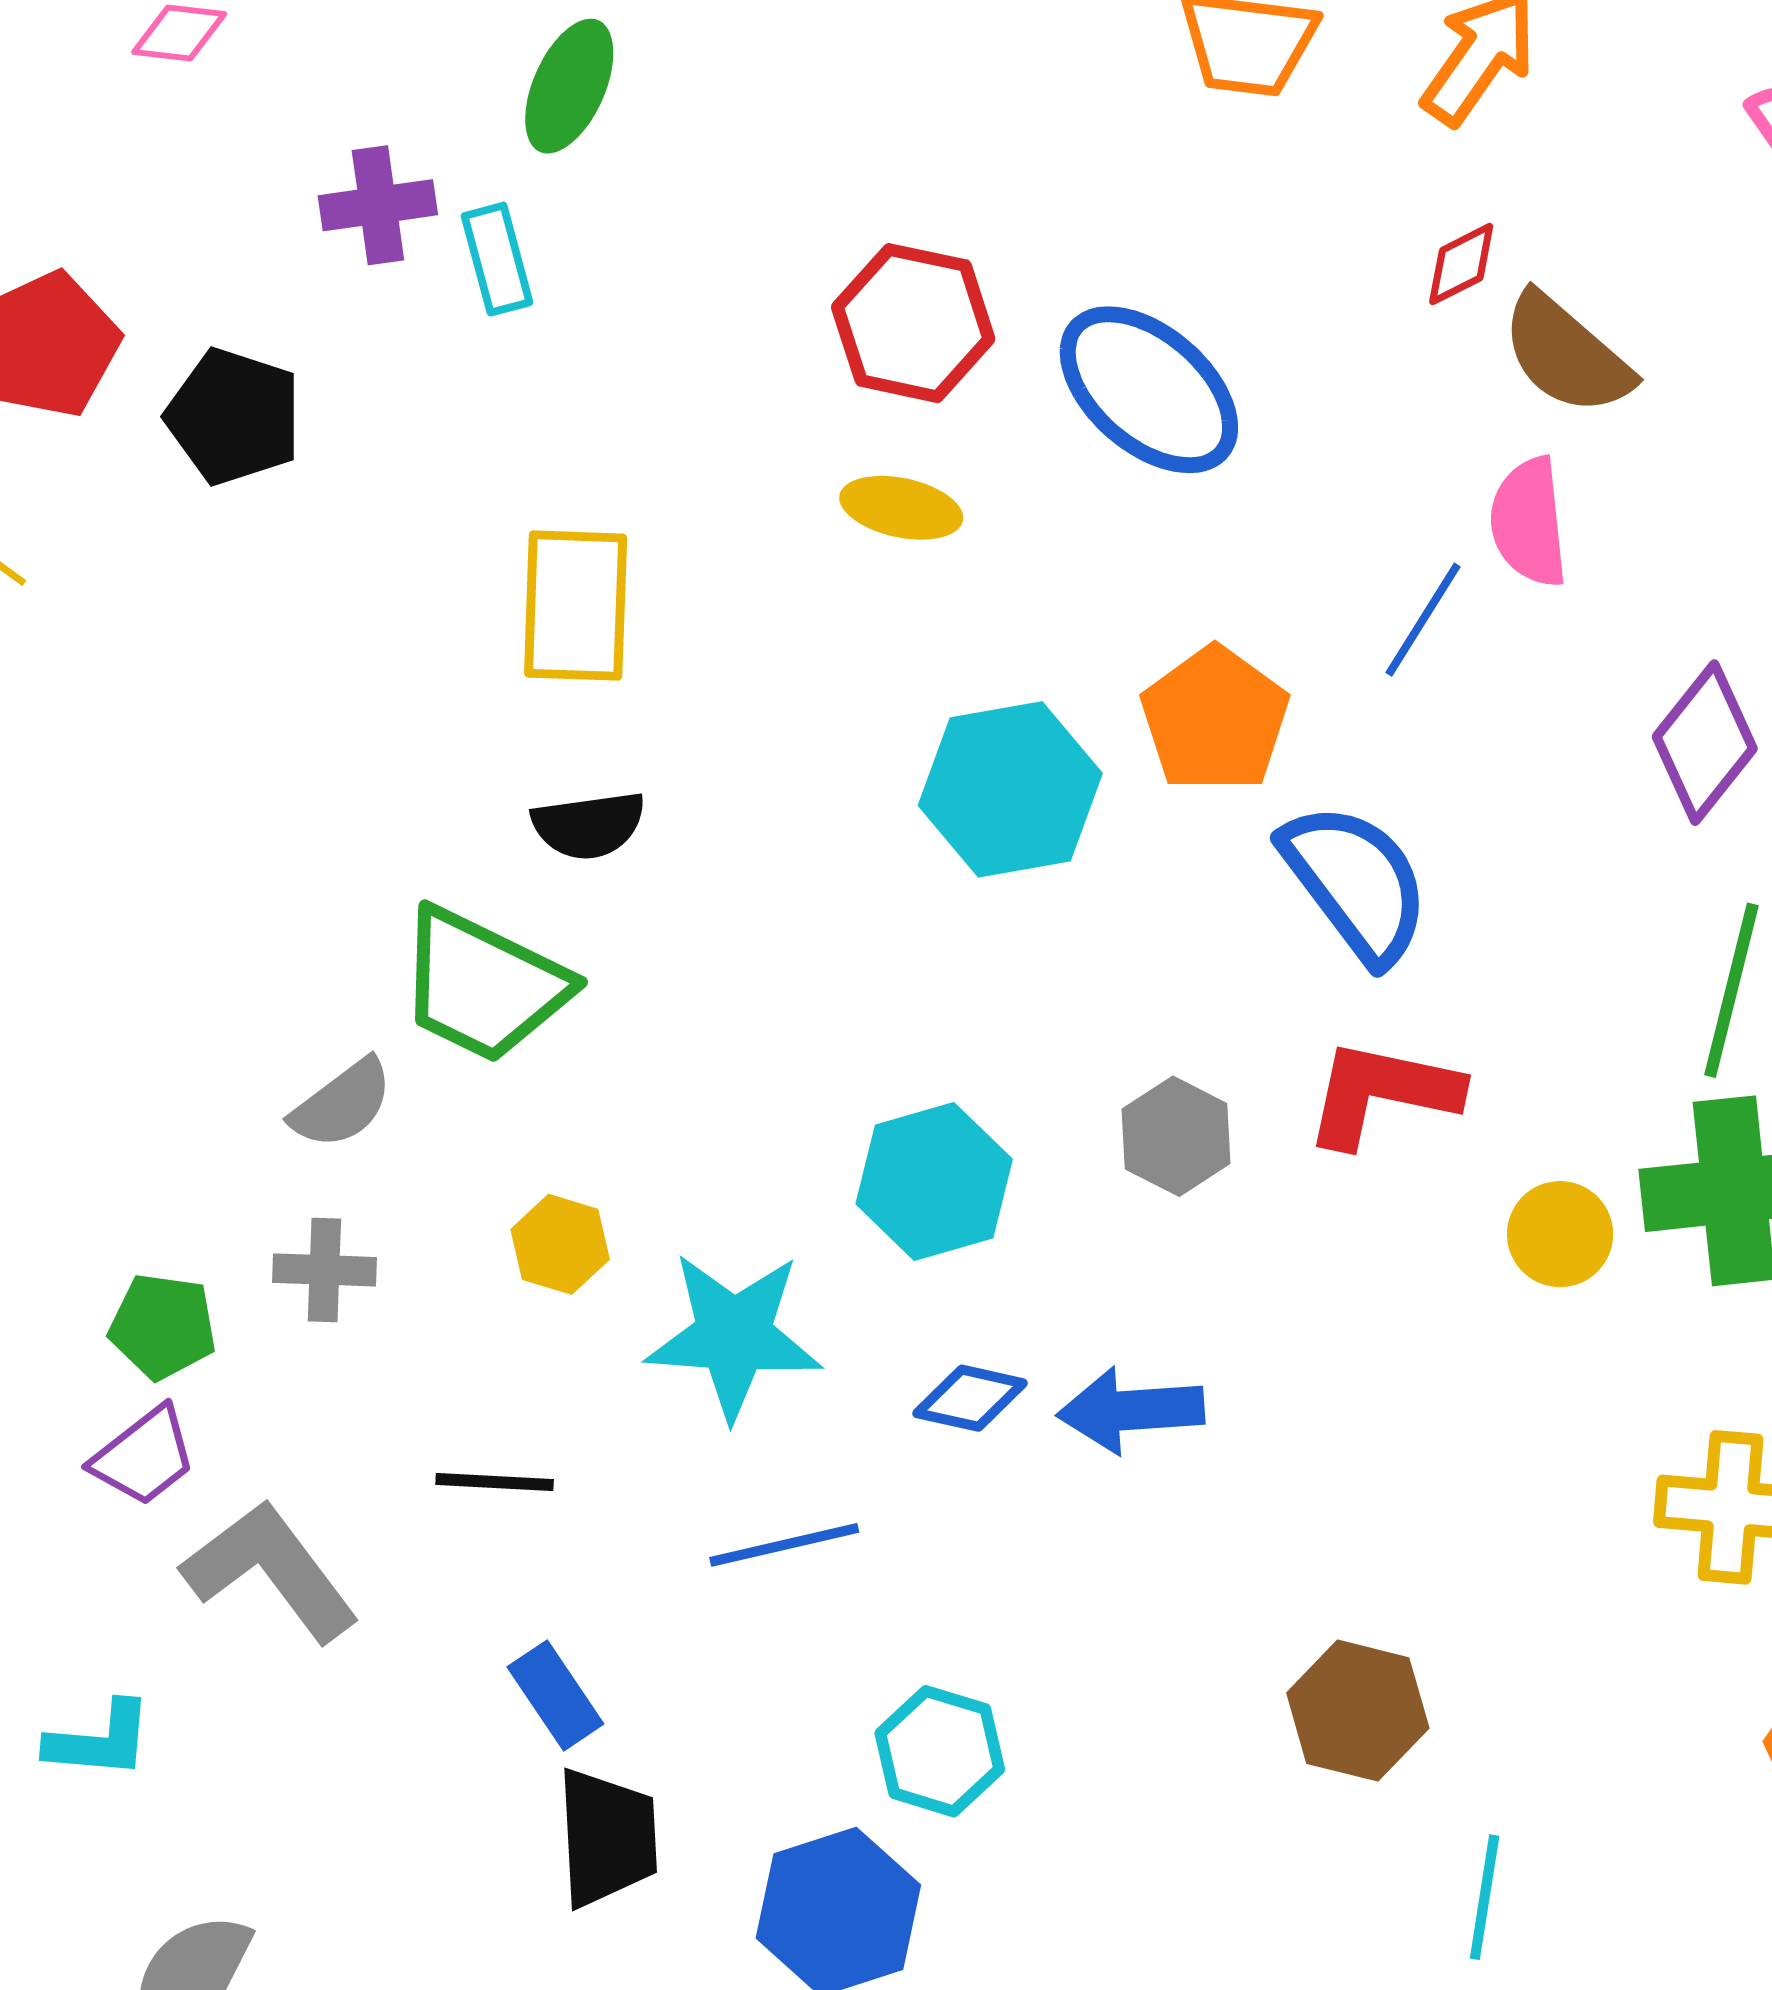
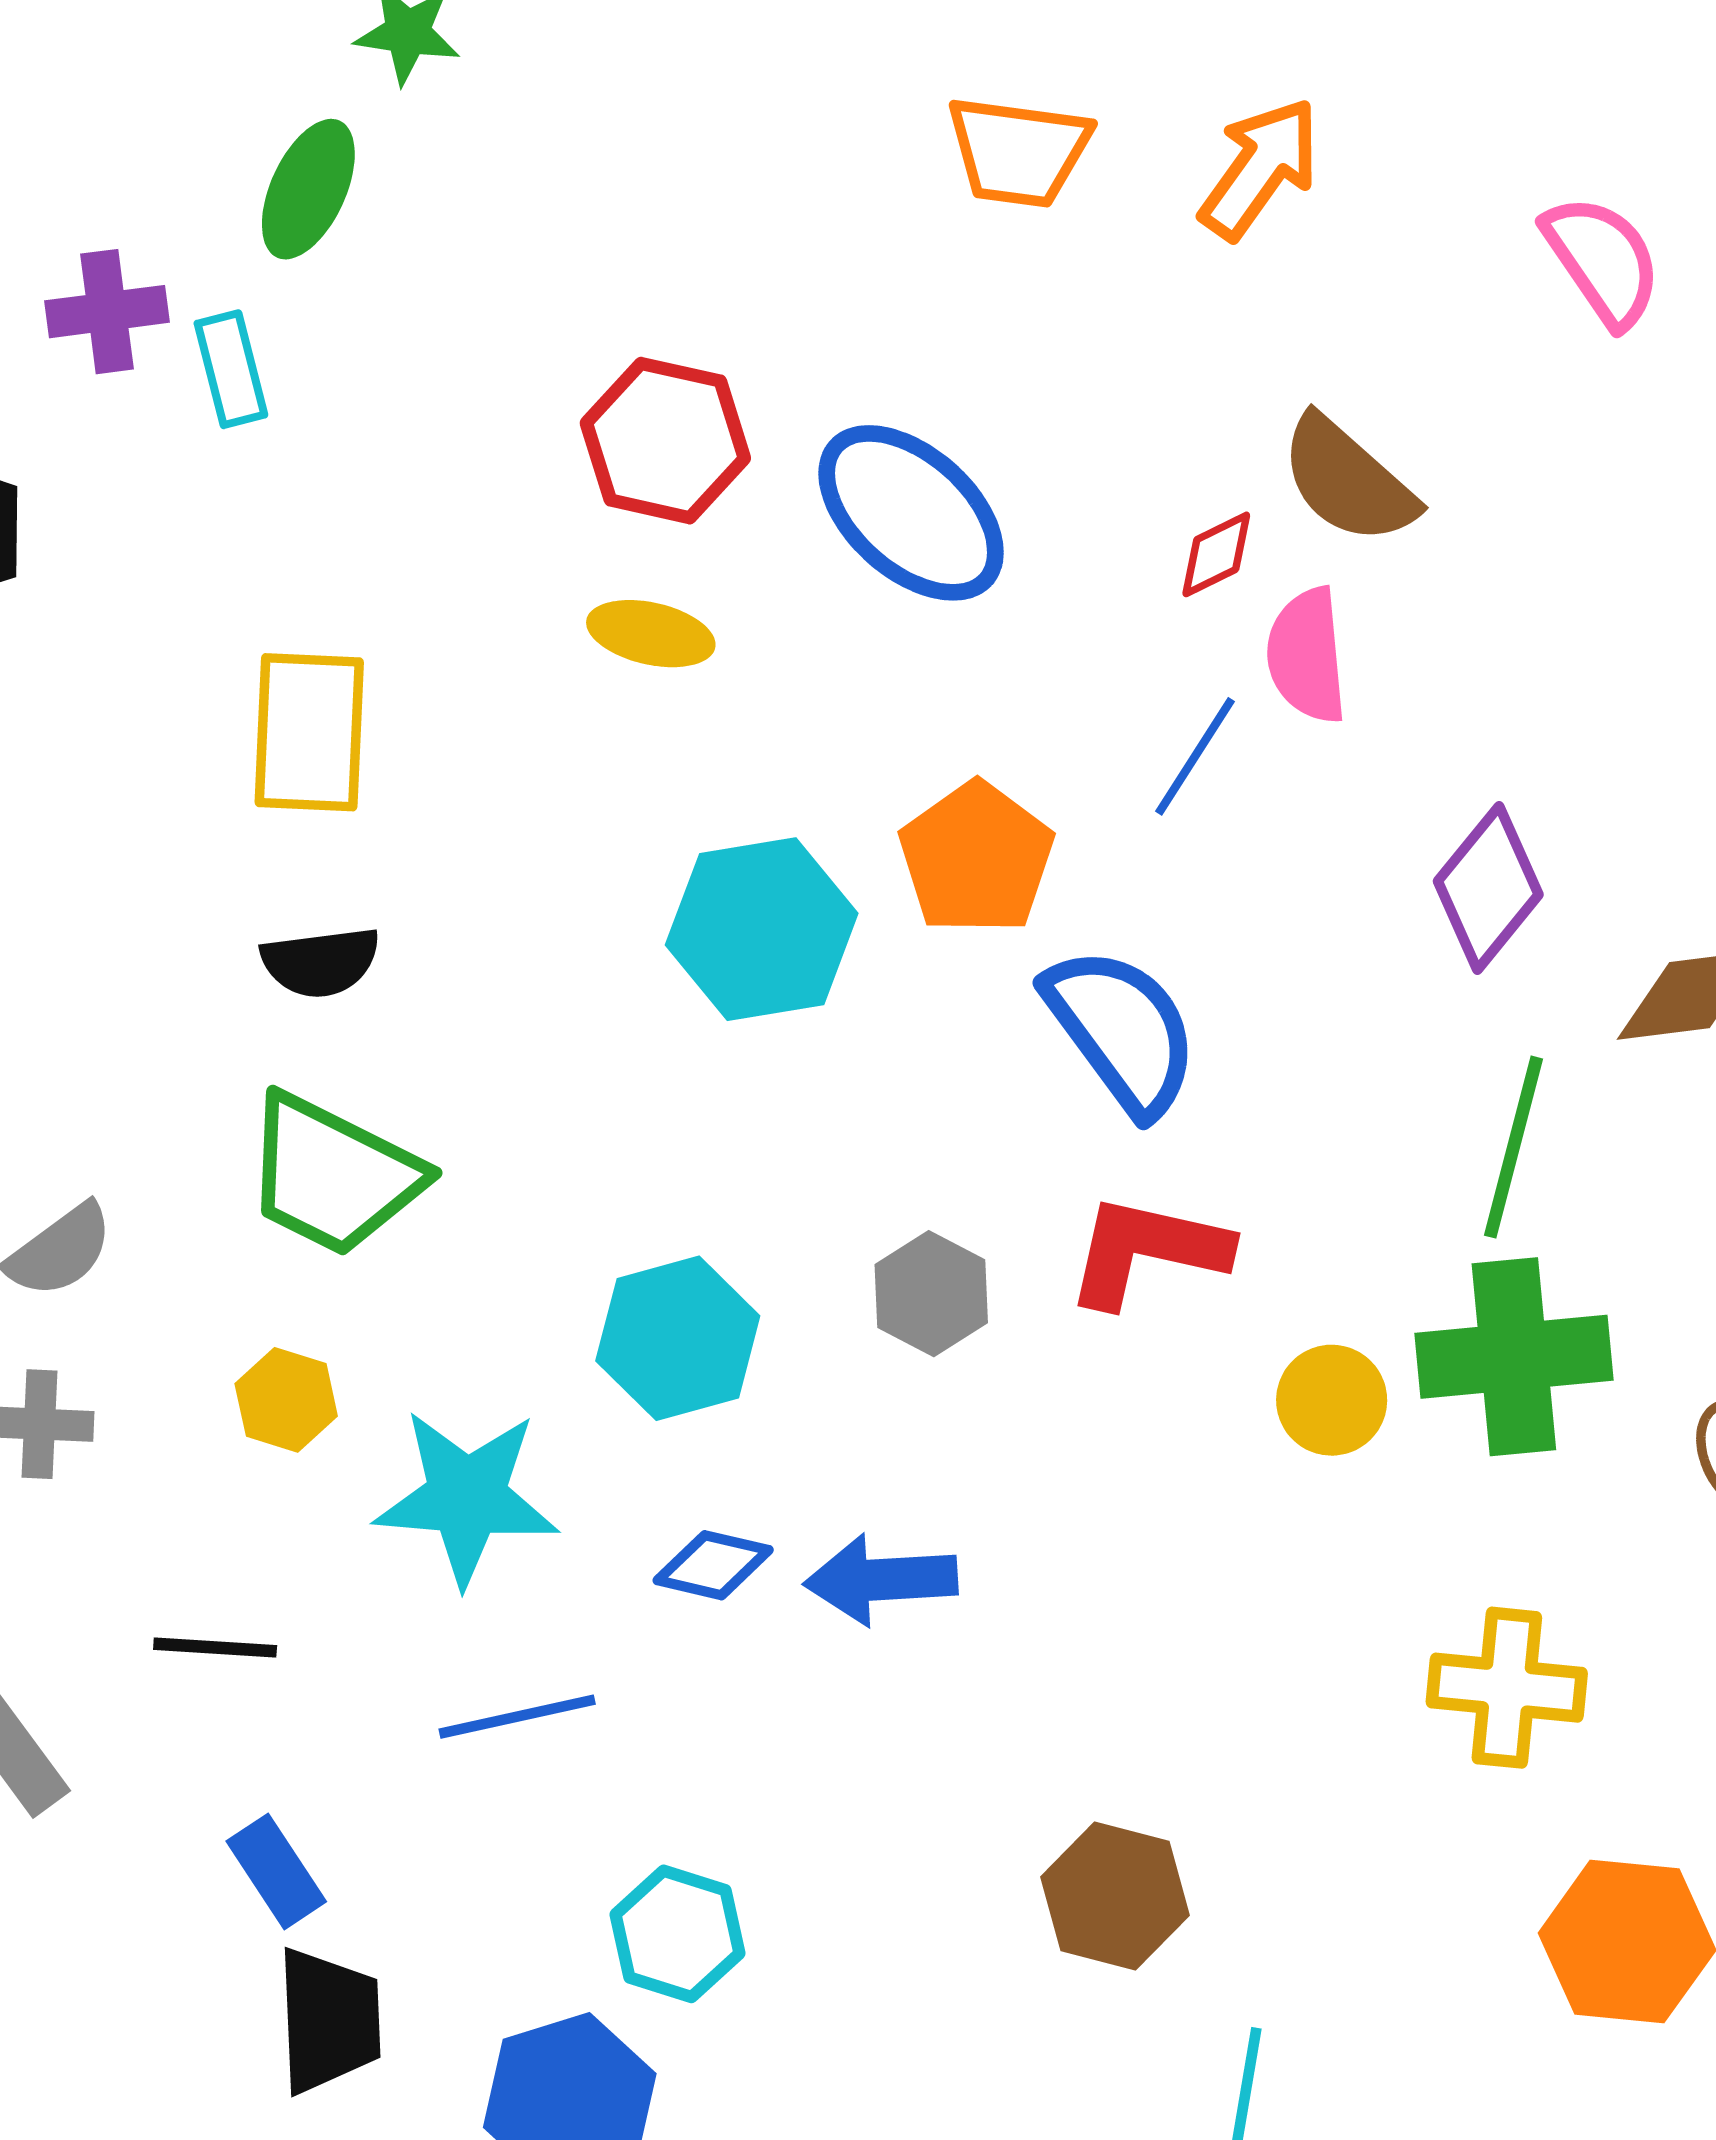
red diamond: (1461, 264) -> (1216, 554), moved
green trapezoid: (483, 985) -> (333, 1175), moved

